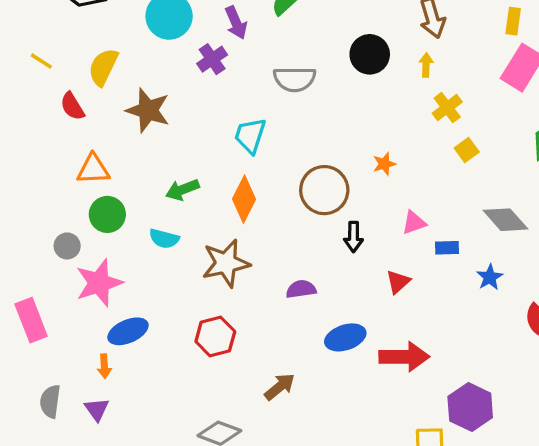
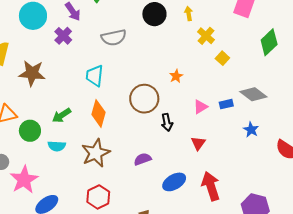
green circle: (107, 214) -> (30, 131), moved
blue rectangle: (447, 248) -> (226, 104), moved
red arrow: (404, 357) -> (211, 186), turned -96

